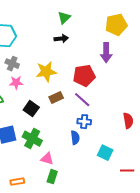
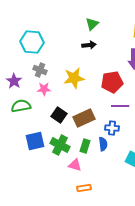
brown rectangle: (56, 98) -> (84, 118), moved, size x1.5
purple line: (82, 100) -> (120, 106), moved, turned -42
green rectangle: (52, 177) -> (85, 146), moved
orange rectangle: (17, 182) -> (84, 188), moved

